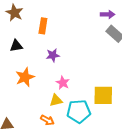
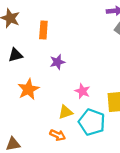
pink star: (63, 83) -> (82, 91), moved
cyan pentagon: (79, 111) -> (92, 122), turned 30

